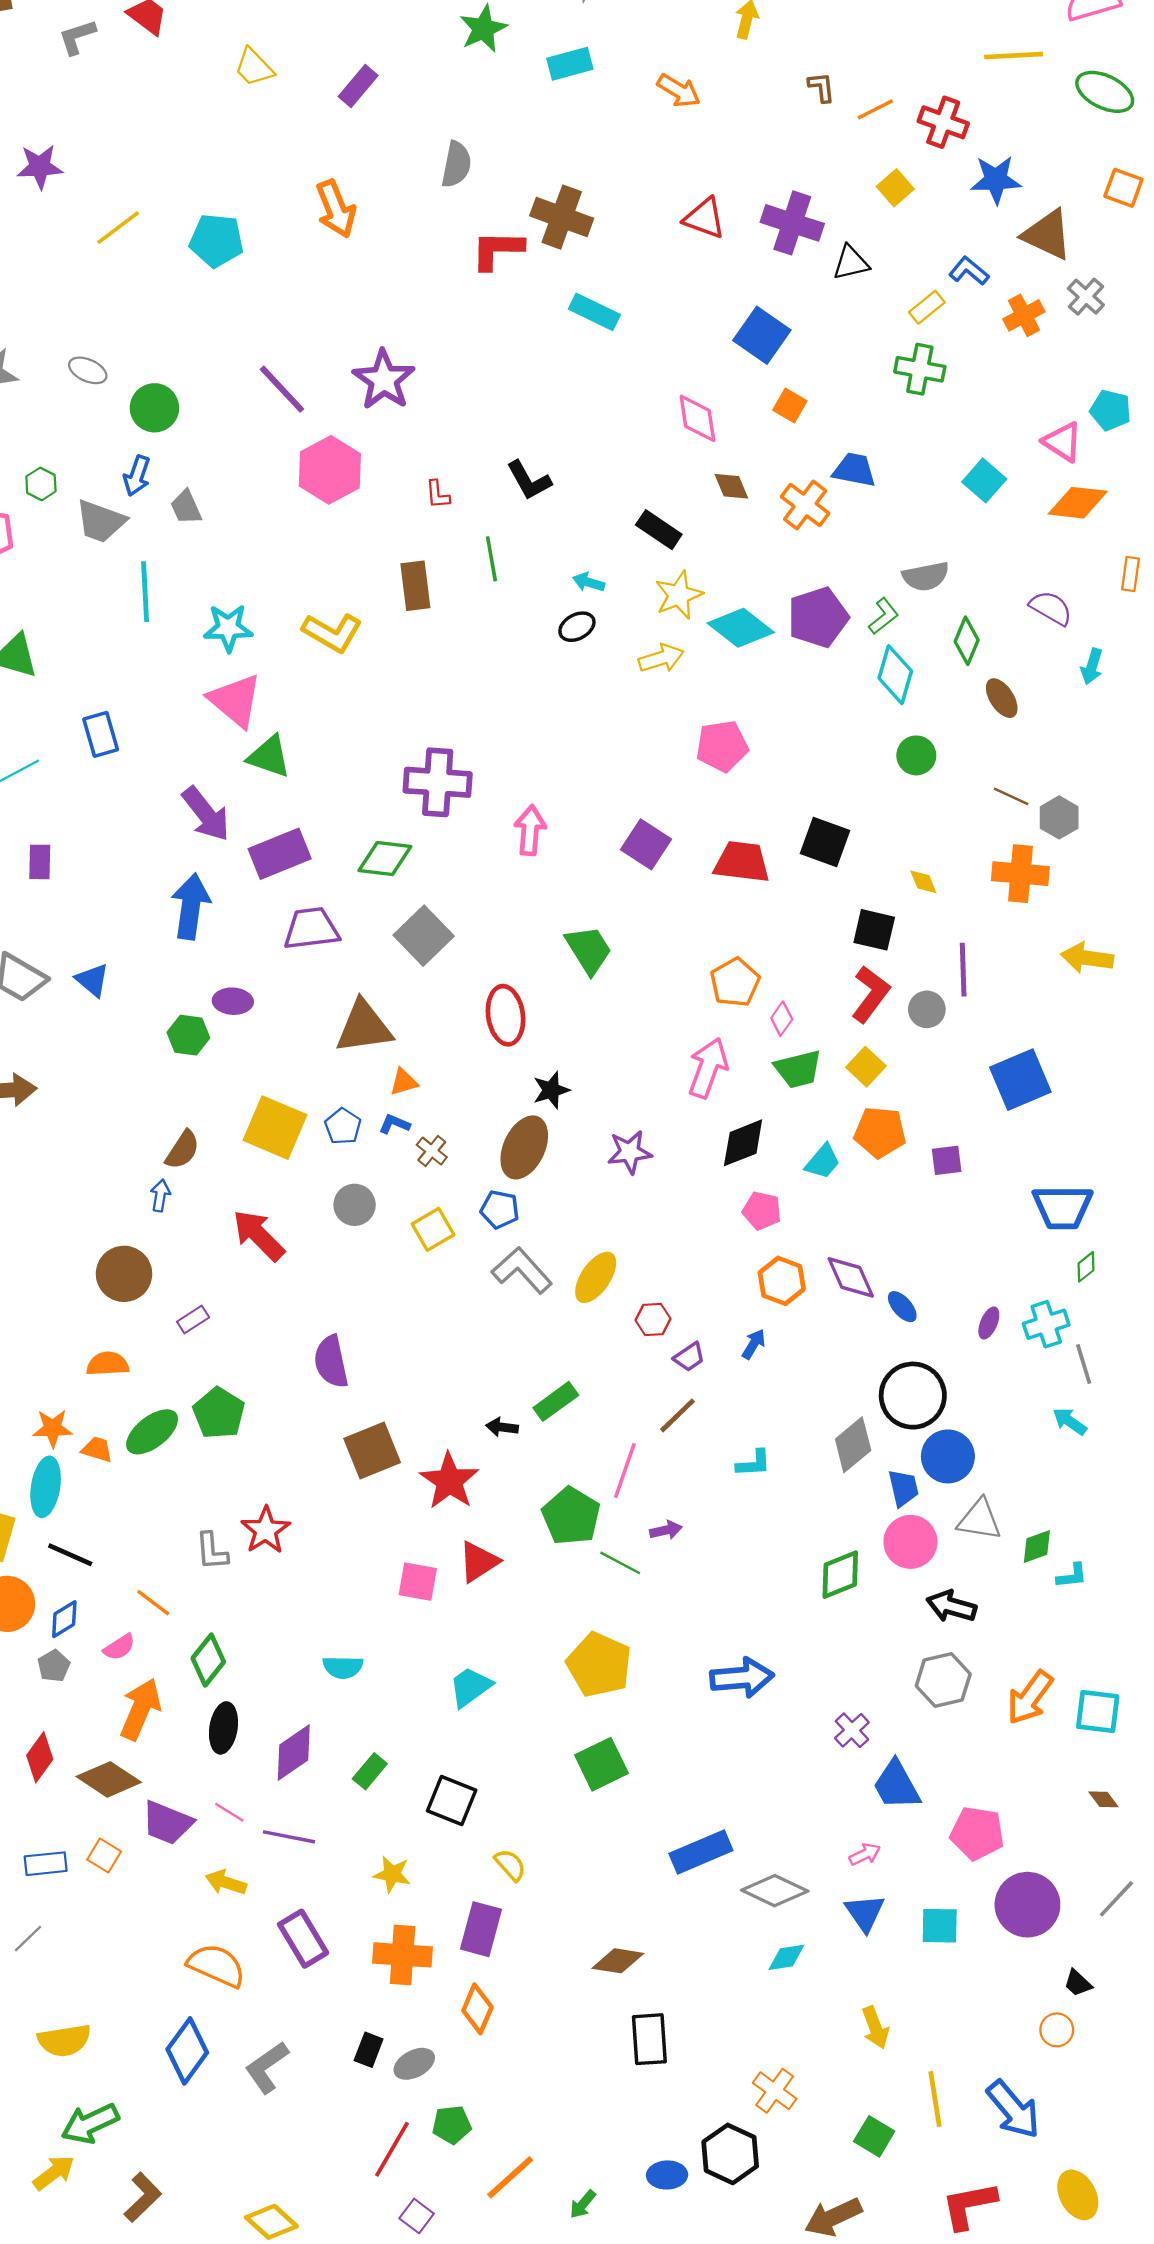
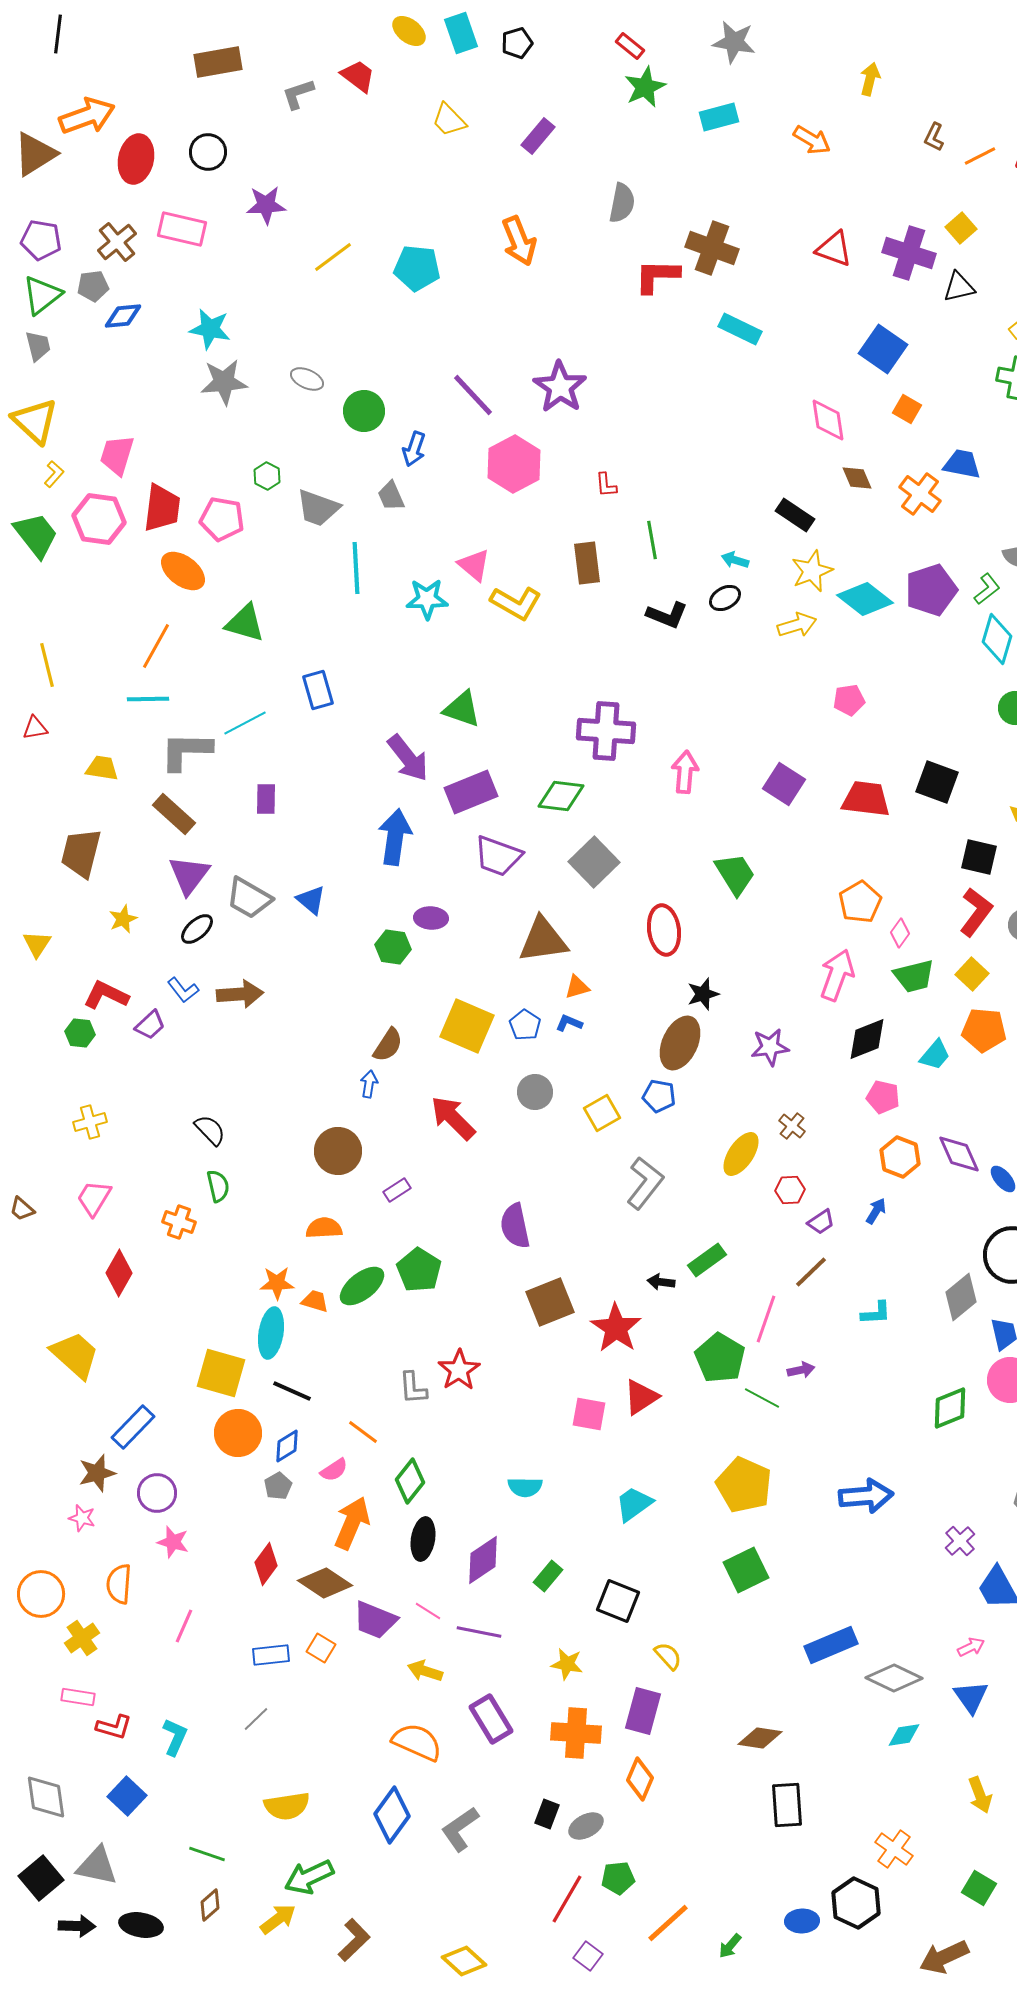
brown L-shape: (821, 87) -> (934, 137), turned -148
yellow square: (895, 188) -> (961, 228), moved
blue arrow: (137, 476) -> (414, 449), moved
black L-shape: (529, 480) -> (667, 615), moved, turned -39
pink triangle: (235, 700) -> (474, 565), moved, size x0.7
pink pentagon: (722, 746) -> (849, 700), size x0.7
purple trapezoid: (311, 929) -> (498, 856), turned -153
brown cross: (432, 1151) -> (792, 1126), moved
gray L-shape: (522, 1270) -> (645, 1183), moved, turned 80

